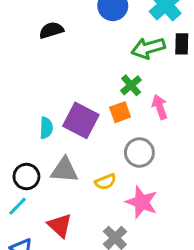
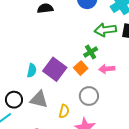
pink arrow: (160, 107) -> (107, 69), turned -84
orange square: (120, 112) -> (81, 68), turned -32
yellow semicircle: (105, 182) -> (64, 111), turned -64

